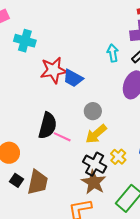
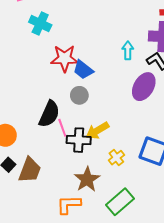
gray circle: (93, 111) -> (79, 95), moved
pink line: (62, 137) -> (62, 128), turned 36
black cross: (95, 164) -> (79, 140), moved, turned -35

